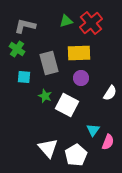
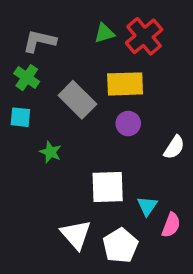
gray rectangle: (49, 63) -> (77, 100), turned -30
cyan square: (24, 77) -> (20, 117), moved
green star: (45, 96) -> (51, 152), moved
white square: (67, 105) -> (108, 187), moved, turned -30

